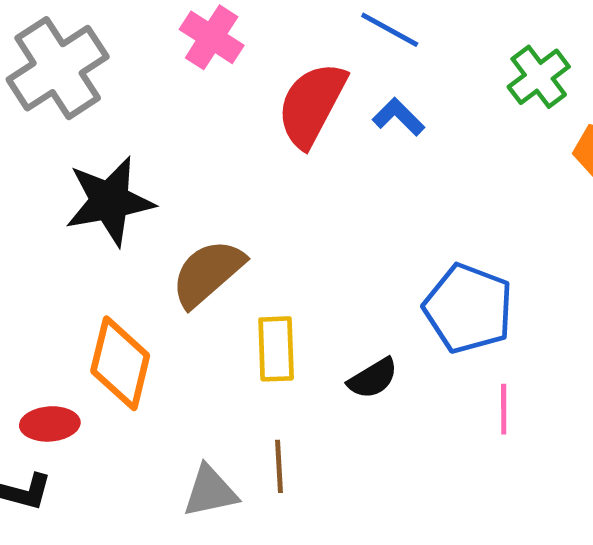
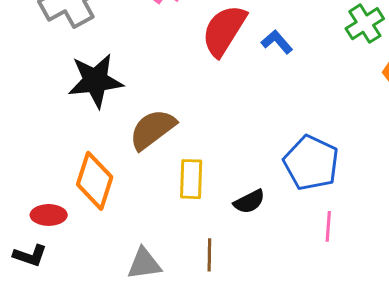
brown line: (279, 466) -> (209, 255), moved

